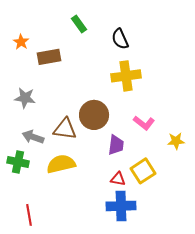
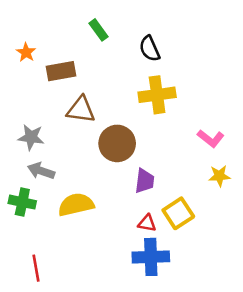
gray star: (25, 98) -> (31, 137), moved
pink L-shape: (144, 123) -> (211, 138), moved
brown triangle: (65, 129) -> (81, 110), moved

